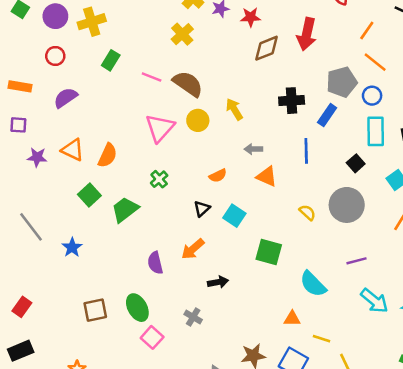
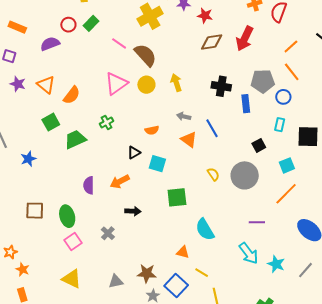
yellow cross: (182, 34) -> (150, 16), size x1.4
red circle: (55, 56) -> (68, 25), moved
blue rectangle: (327, 115) -> (246, 104), turned -54
cyan rectangle: (376, 131) -> (280, 125), size x0.6
blue line: (306, 151) -> (212, 128), moved, turned -42
cyan square: (234, 216) -> (157, 164), turned -30
green square: (269, 252) -> (177, 197), turned -35
purple line: (356, 261) -> (257, 222), moved

